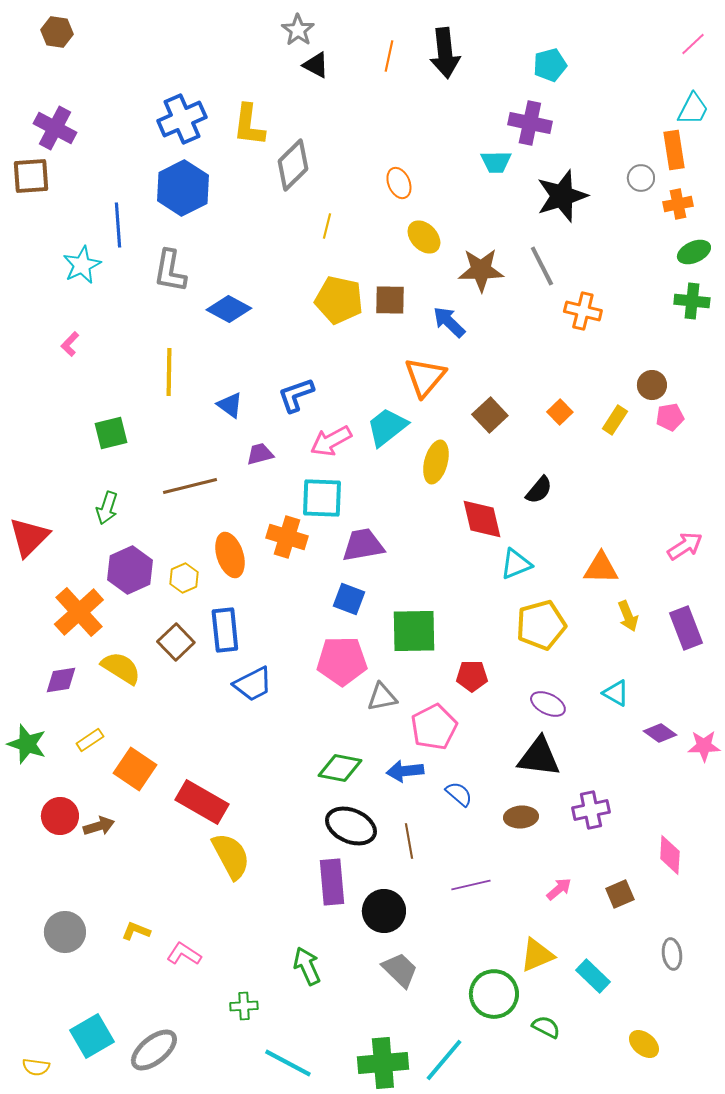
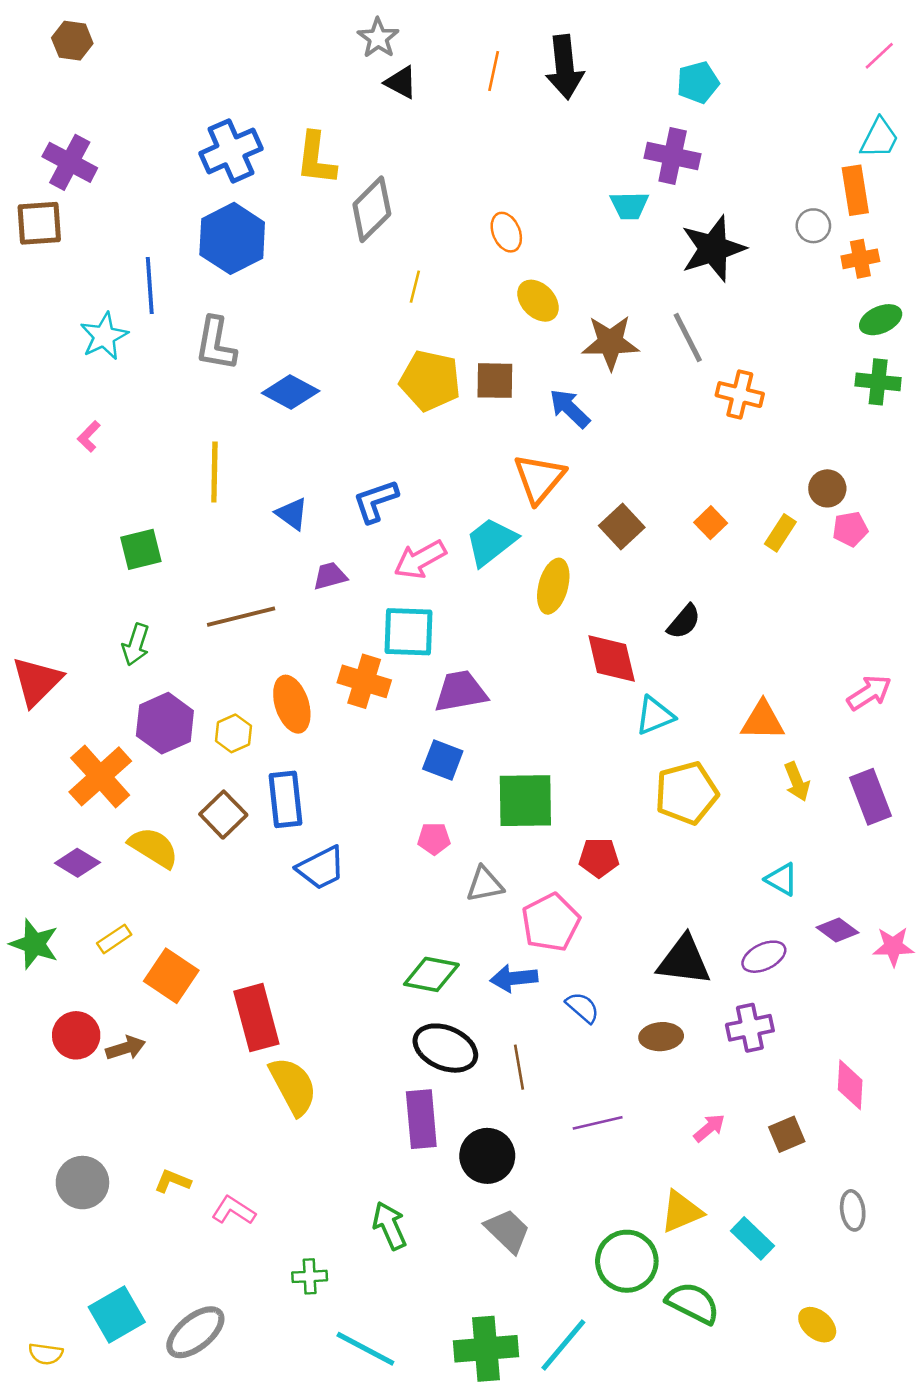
pink pentagon: (342, 661) -> (434, 839), size x0.5
purple diamond: (61, 680) -> (77, 863), turned 40
purple ellipse: (548, 704) -> (764, 957), moved, turned -52
red rectangle: (202, 802) -> (256, 1018), turned 45
green semicircle: (546, 1027) -> (693, 1303), size x1.5

